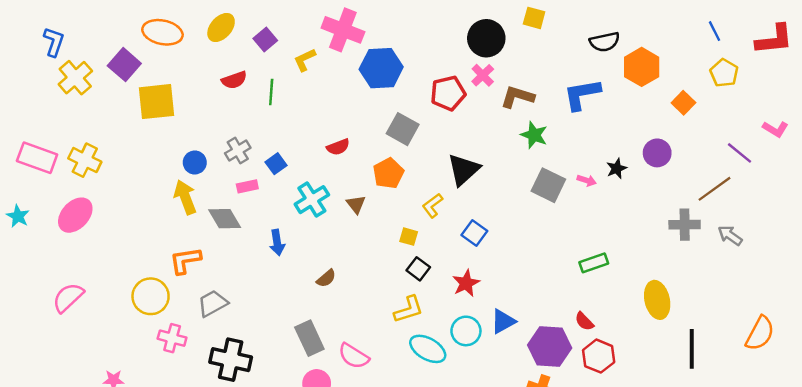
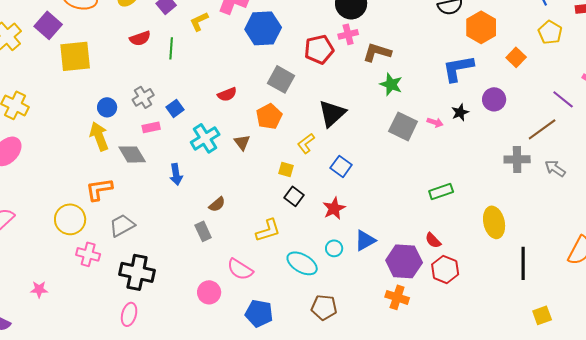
pink cross: (483, 75) -> (348, 34), turned 30
blue L-shape: (582, 94) -> (458, 68), moved
yellow L-shape: (409, 309) -> (268, 230), moved
cyan circle: (466, 331) -> (334, 248), size x0.7
gray rectangle: (309, 338) -> (203, 231), moved, size x0.7

